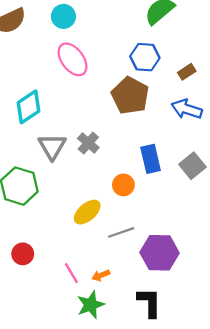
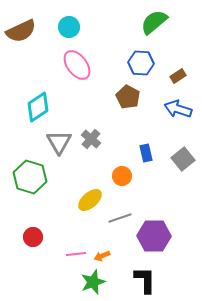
brown pentagon: (130, 96) -> (128, 97), size x0.7
blue rectangle: (151, 159) -> (146, 153), size x0.7
pink line: (71, 273) -> (76, 254), turned -66

